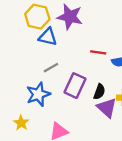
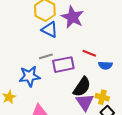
purple rectangle: (75, 86) -> (63, 65), moved, turned 40
black semicircle: (99, 92) -> (82, 87), size x1.5

